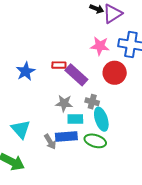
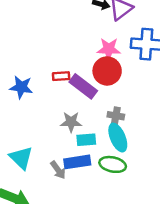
blue star: (26, 71) -> (21, 87), turned -30
red circle: (115, 73) -> (107, 71), moved
gray cross: (92, 102) -> (116, 116), moved

